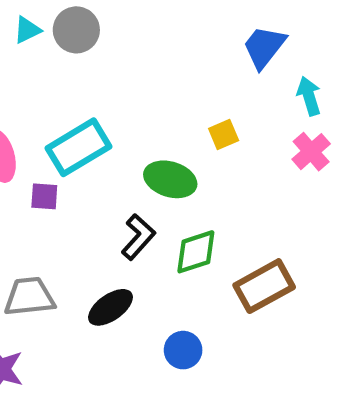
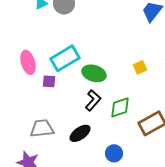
yellow square: (224, 134) -> (140, 67), moved
green ellipse: (170, 179) -> (94, 73), moved

